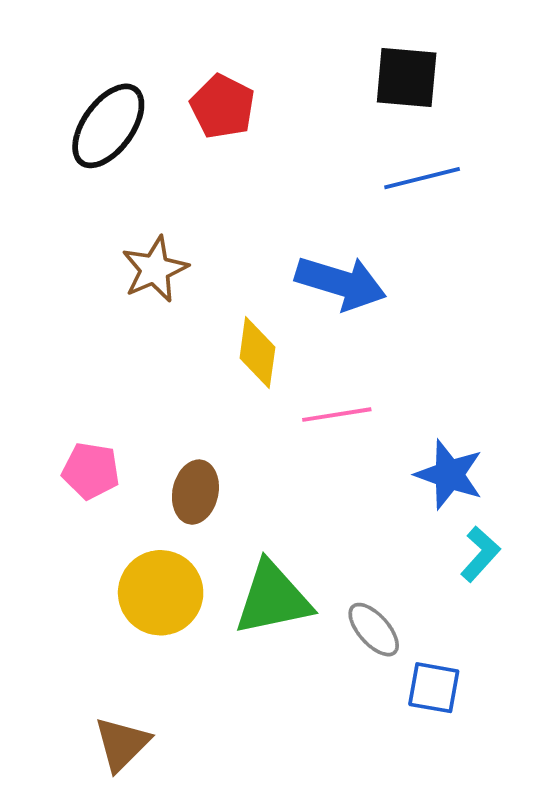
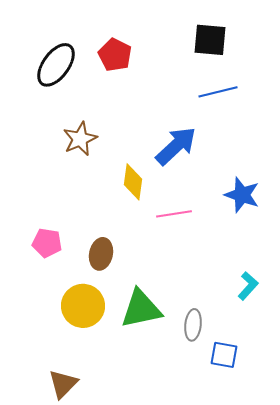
blue arrow: (341, 283) -> (176, 146), turned -60
blue star: (449, 475) -> (242, 195), moved
gray ellipse: (374, 630) -> (193, 325), turned 48

